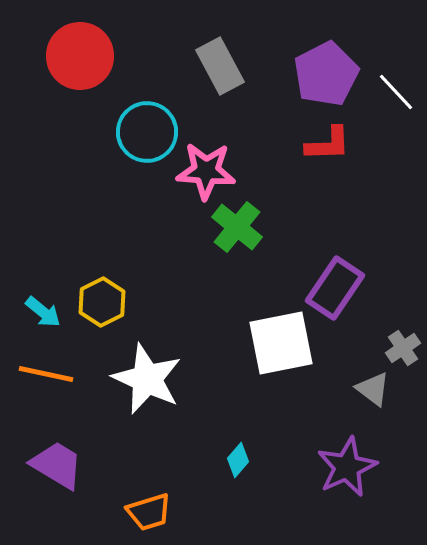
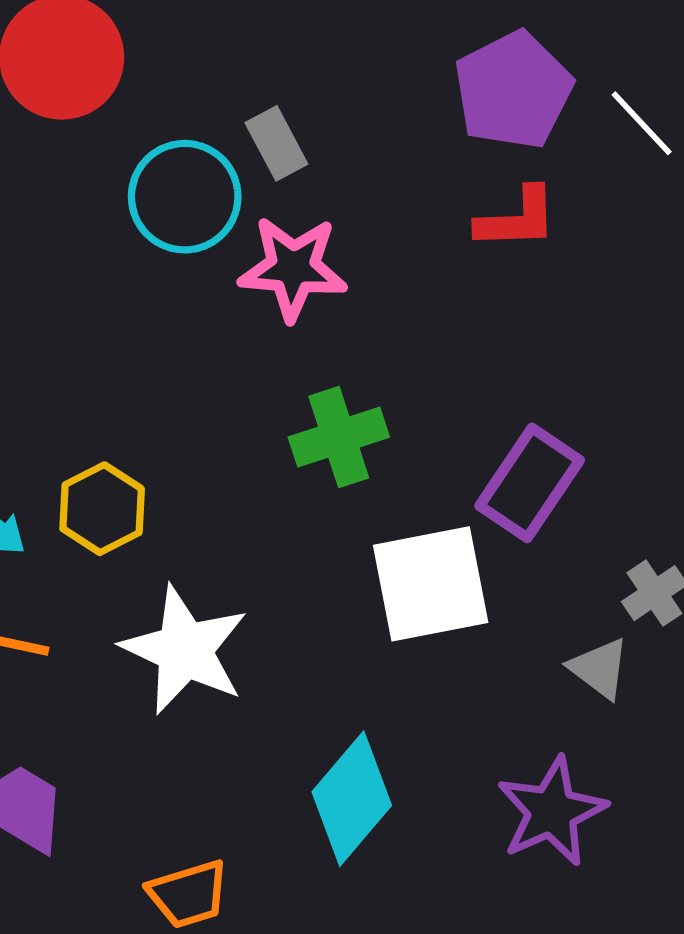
gray rectangle: (220, 66) -> (276, 143), moved, size x0.7
green cross: (237, 227) -> (339, 437), moved, turned 33
cyan diamond: (238, 460) -> (352, 799), size x2.0

